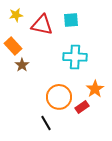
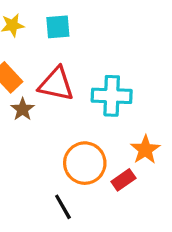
cyan square: (71, 20) -> (58, 27), moved
red triangle: (42, 25) -> (56, 84), moved

